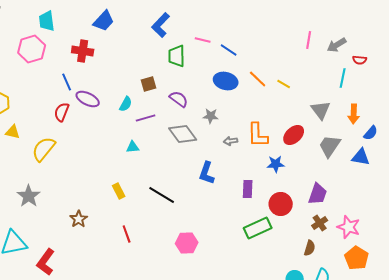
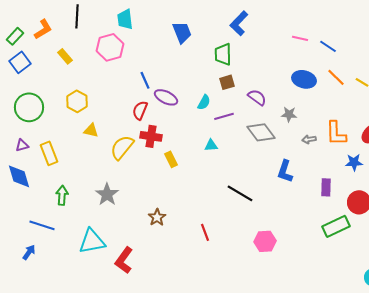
blue trapezoid: (104, 21) -> (182, 32), moved, turned -65
pink line: (203, 40) -> (300, 38), moved
blue line: (229, 50) -> (328, 46), moved
red cross: (83, 51) -> (151, 136), moved
green trapezoid: (177, 56) -> (223, 54), moved
yellow rectangle: (119, 191) -> (171, 159), moved

